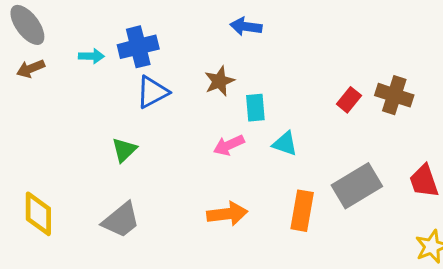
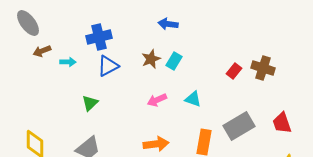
cyan arrow: (91, 56) -> (68, 62), moved
brown arrow: (31, 69) -> (42, 51), moved
cyan rectangle: (255, 108) -> (174, 61), moved, turned 36

